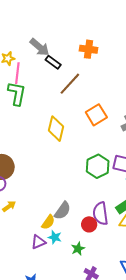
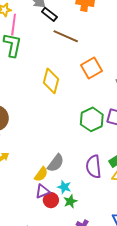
brown line: (70, 84) -> (66, 36), turned 70
red circle: (89, 224) -> (51, 200), moved
cyan star: (55, 237) -> (64, 187), moved
purple triangle: (38, 242) -> (43, 191), moved

